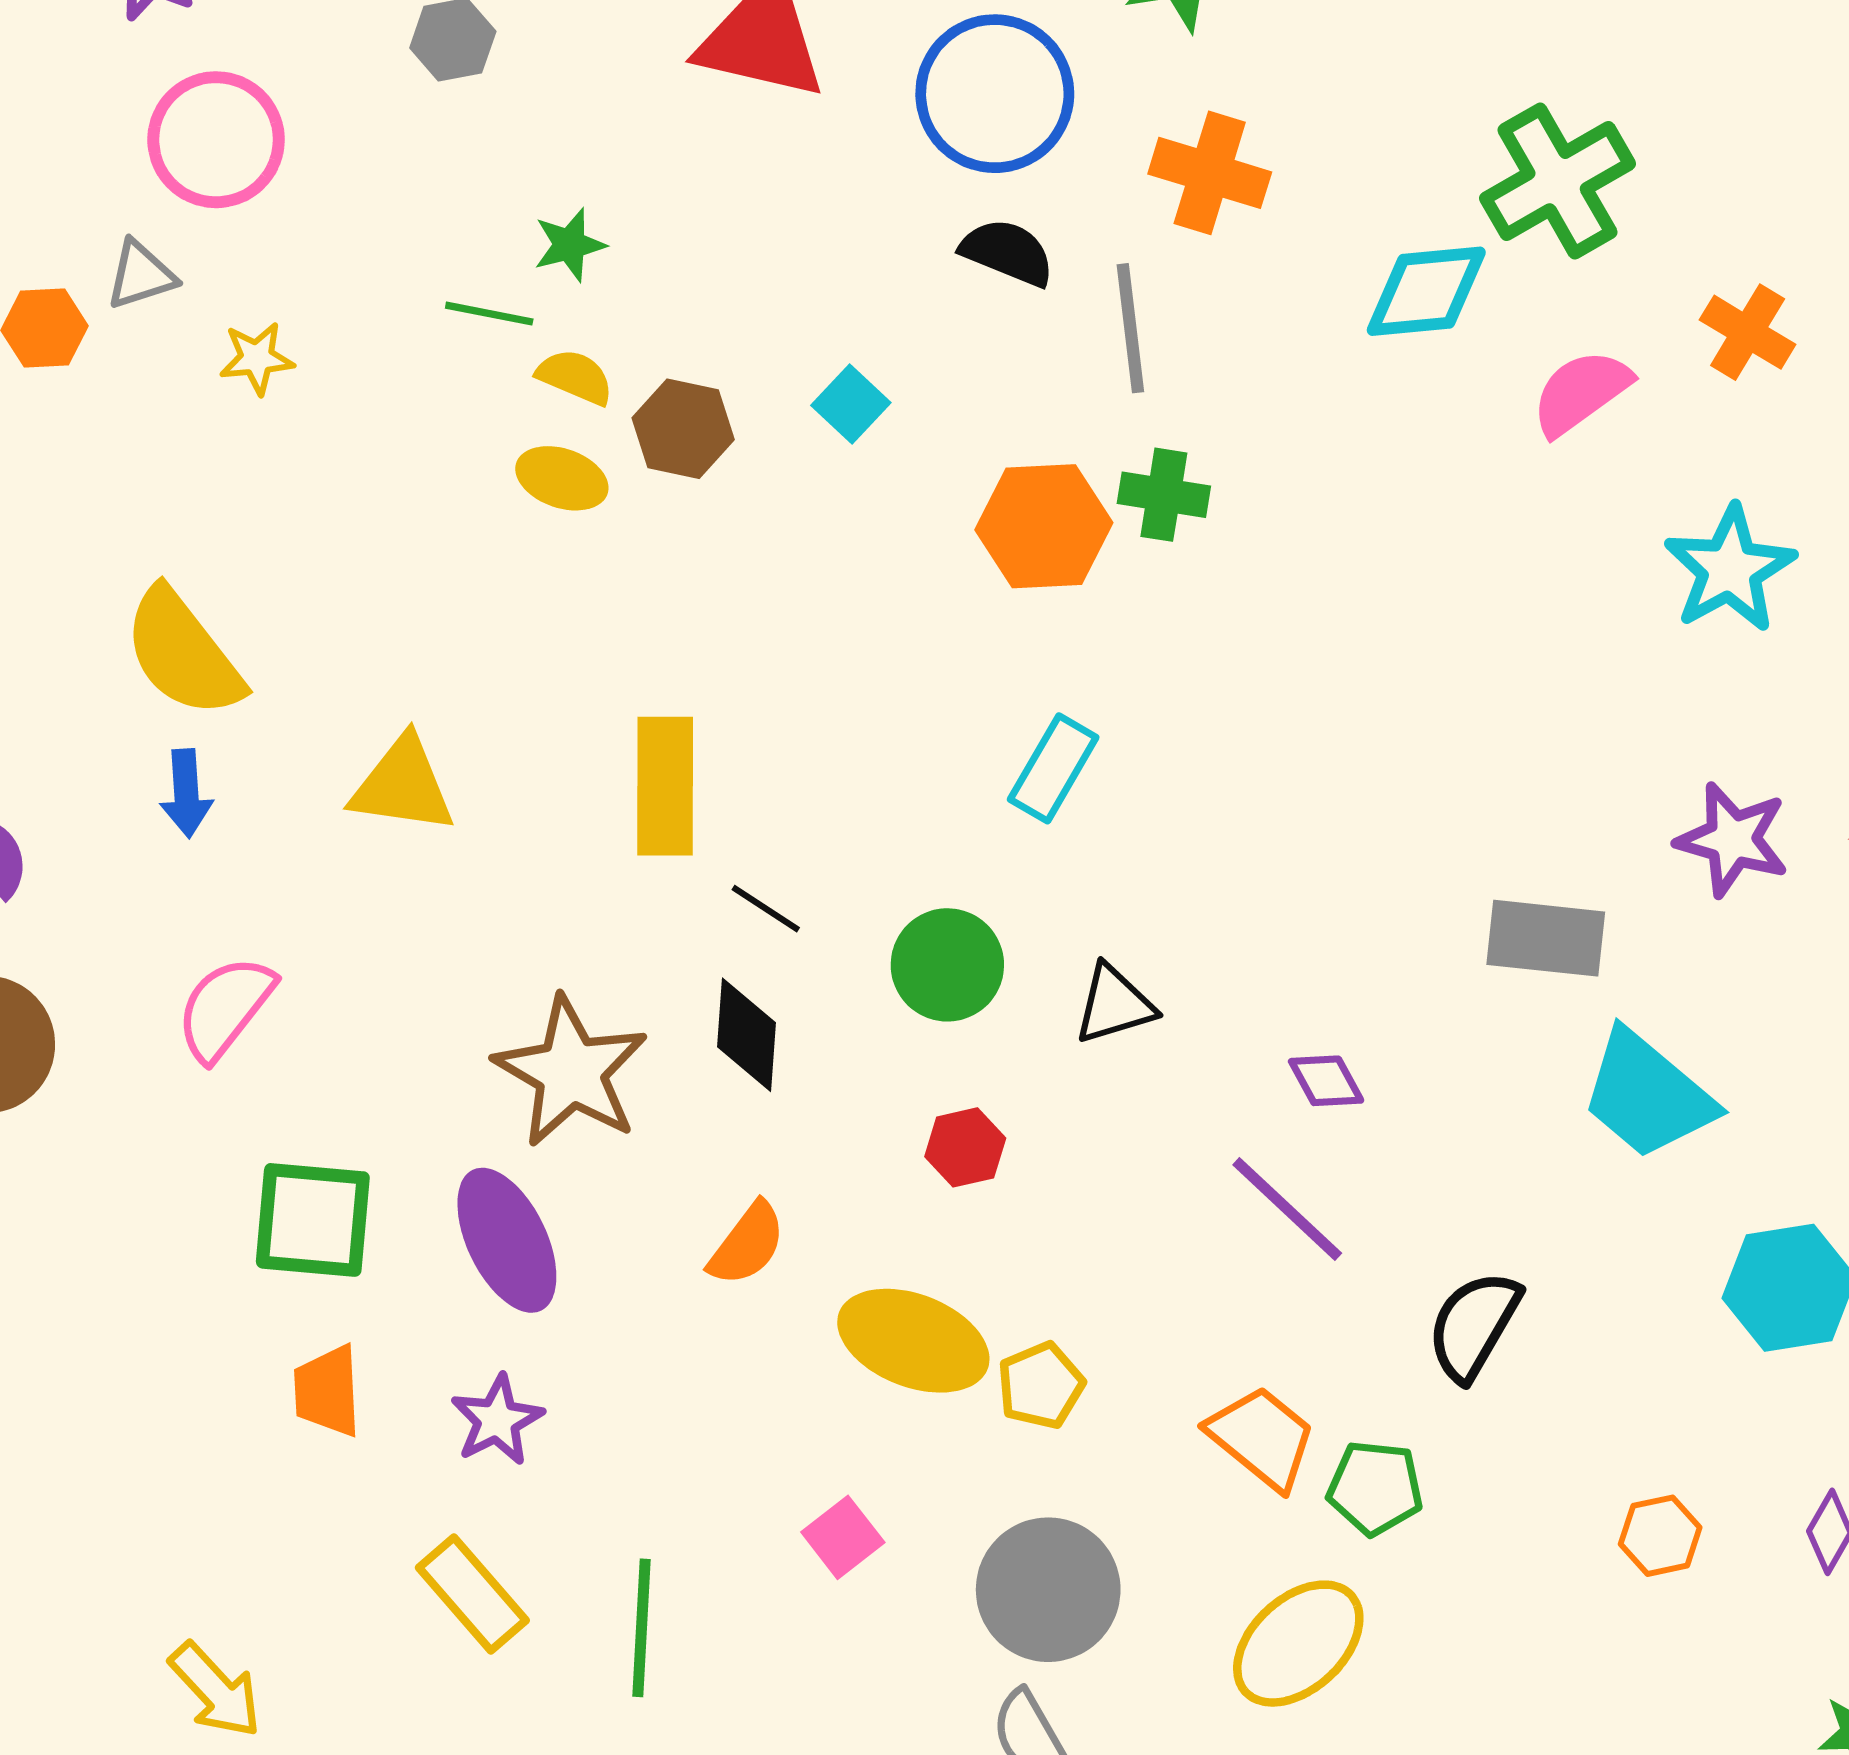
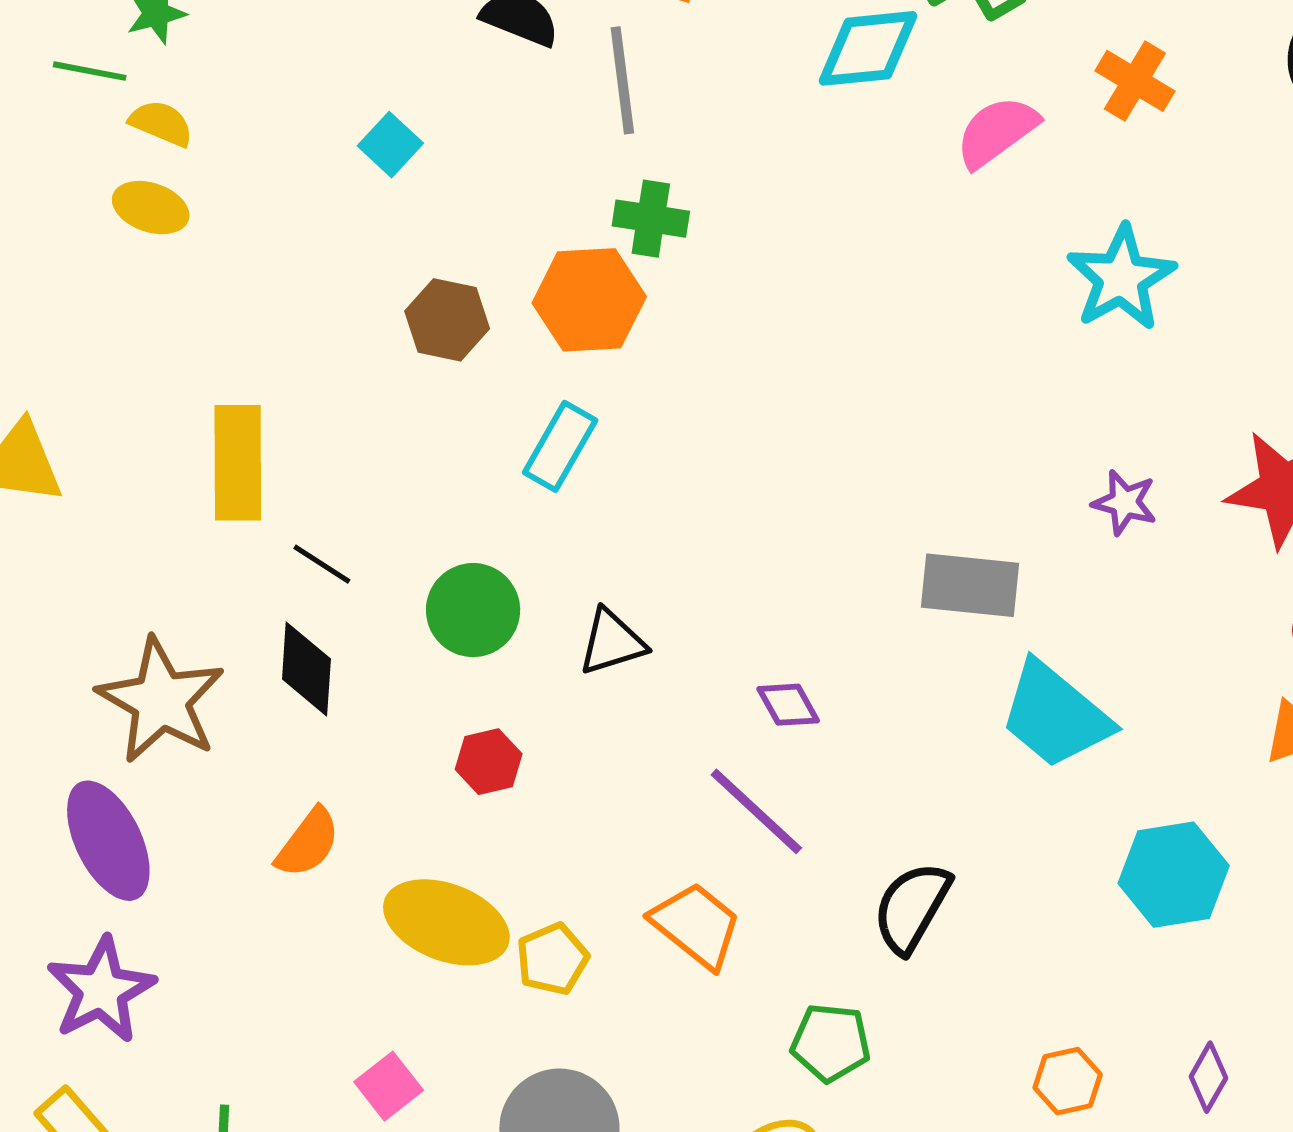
brown hexagon: (683, 429) -> (447, 320), moved
orange hexagon: (1044, 526) -> (589, 300), moved
purple star: (1733, 840) -> (1125, 502), size x0.7
purple star: (497, 1420) -> (101, 990), size x1.4
orange trapezoid: (1262, 1438) -> (696, 925), moved

